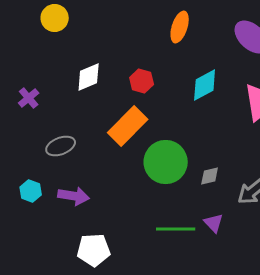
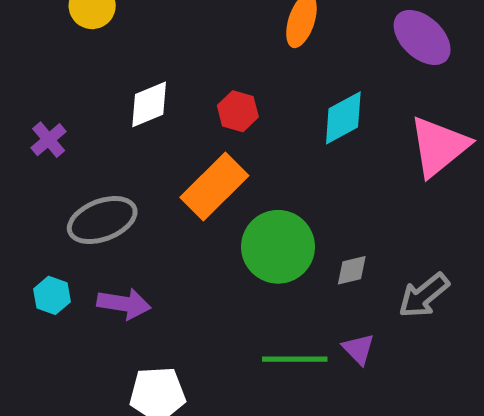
gray ellipse: (61, 146) -> (102, 220), size x1.4

